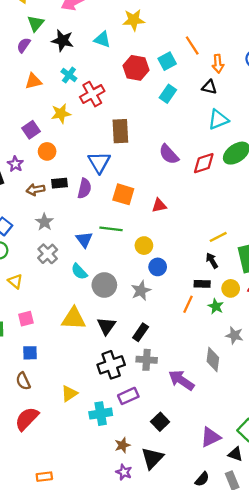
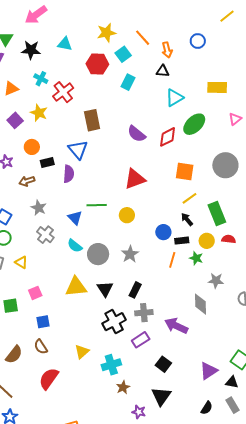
yellow star: (134, 20) -> (106, 33), moved
yellow star: (61, 114) -> (39, 113), turned -30
purple square: (31, 130) -> (15, 120), moved
black rectangle: (60, 183) -> (47, 163), moved
orange square: (123, 194) -> (185, 171), moved
red triangle: (159, 206) -> (135, 179), size x1.6
blue circle: (158, 267) -> (163, 232), moved
purple rectangle: (128, 396) -> (141, 340), moved
brown star: (122, 445) -> (123, 387), moved

